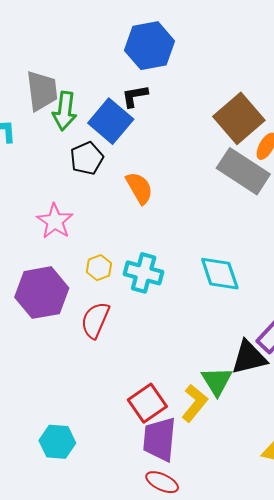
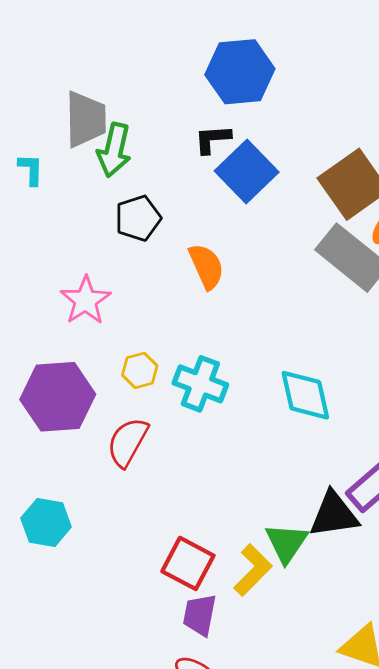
blue square: (111, 121) -> (247, 172), moved
red square: (147, 403) -> (188, 563), turned -33
purple trapezoid: (159, 439) -> (200, 615), size x0.7
cyan hexagon: (57, 442) -> (46, 523), moved

